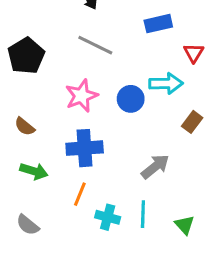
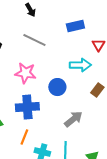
pink star: (81, 96) -> (25, 73), turned 30
blue circle: (131, 99) -> (57, 87), moved

